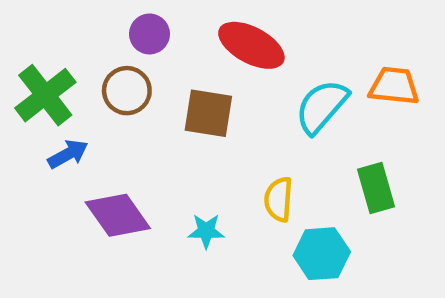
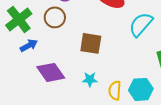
brown square: (208, 113) -> (91, 43), moved
yellow semicircle: (279, 199) -> (115, 90), moved

